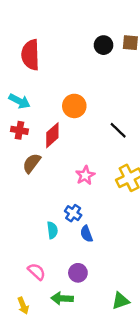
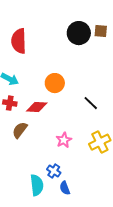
black circle: (104, 45) -> (79, 33), size x1.5
red diamond: (52, 135) -> (37, 107), turned 45
cyan semicircle: (52, 230) -> (37, 185), size x1.5

